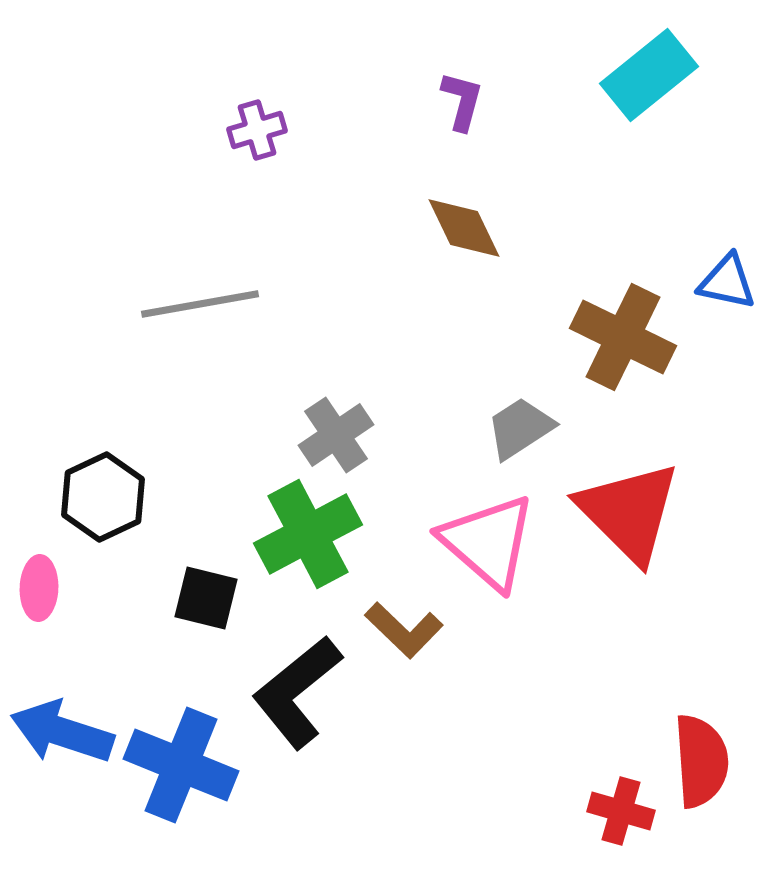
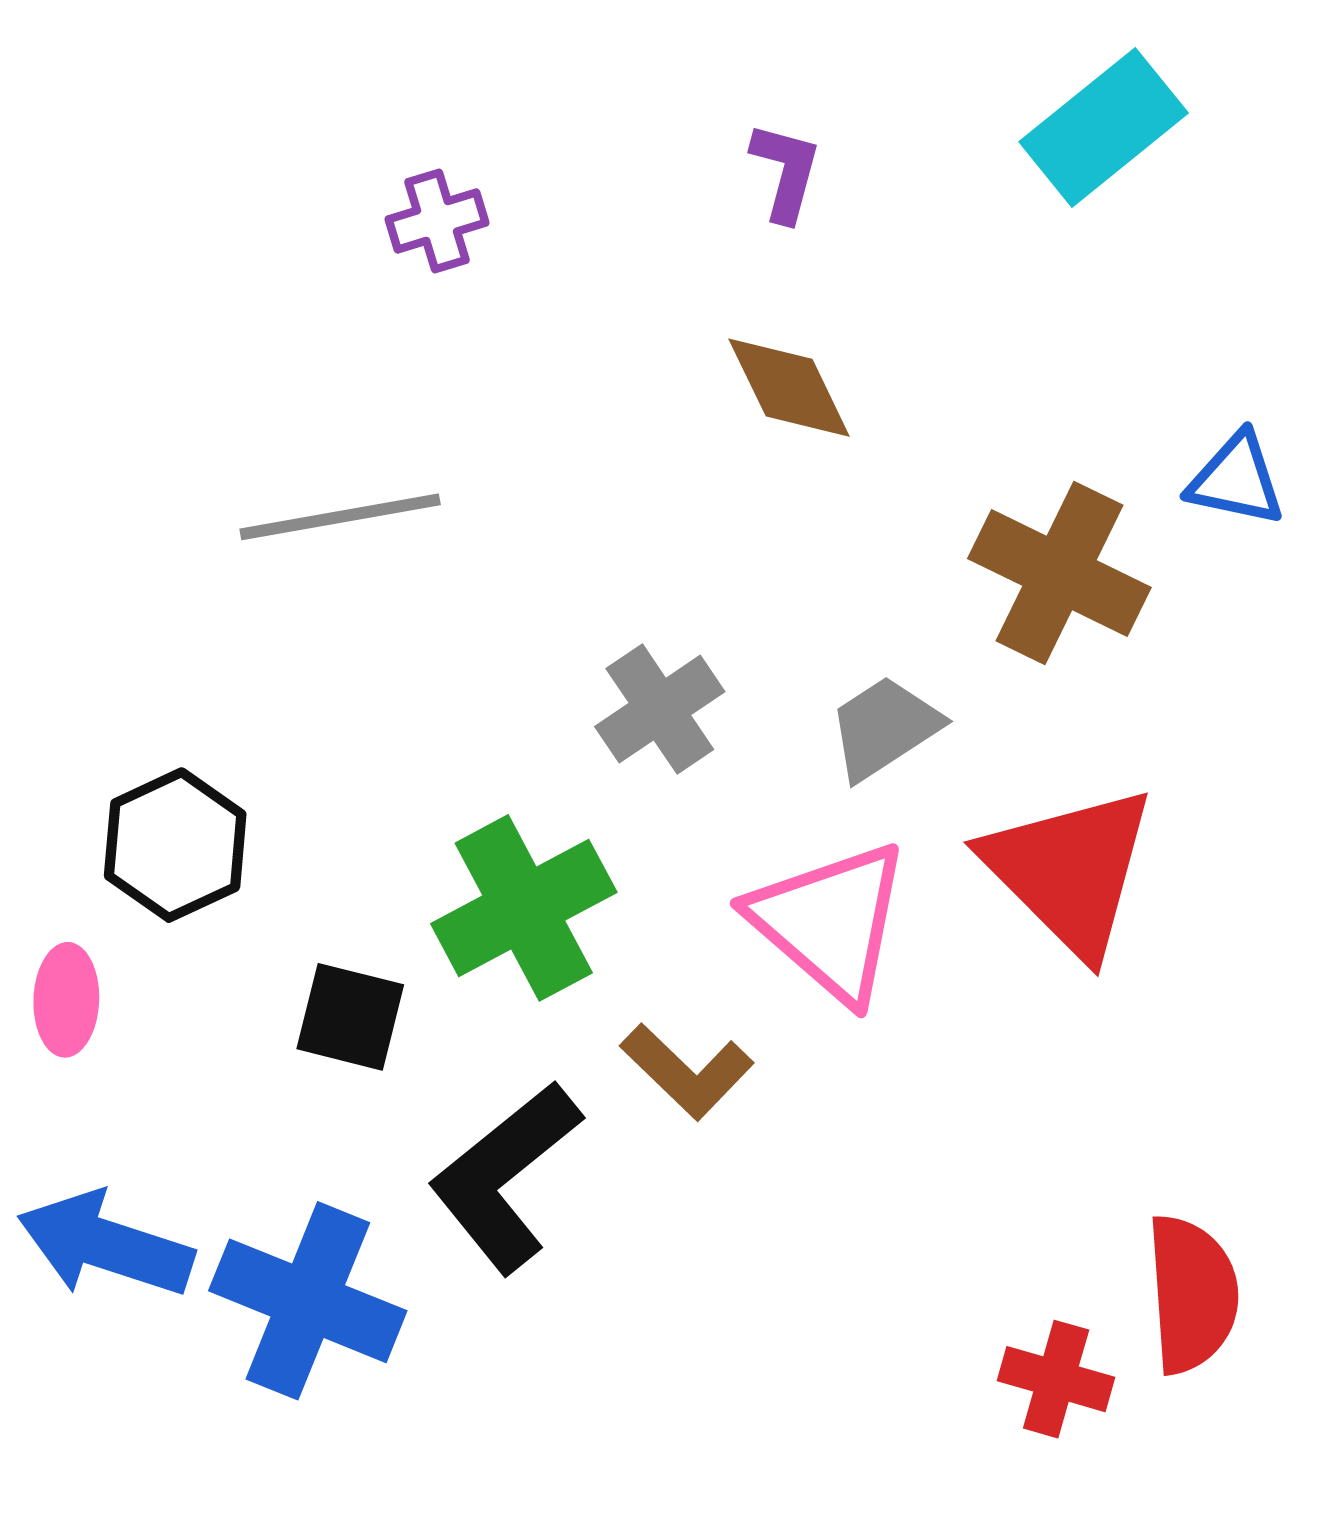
gray cross: (336, 435) -> (660, 709), moved

